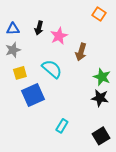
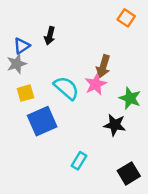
blue triangle: (13, 29) -> (22, 46), moved, turned -32
pink star: (59, 36) -> (96, 84), moved
black star: (100, 98) -> (115, 125), moved

